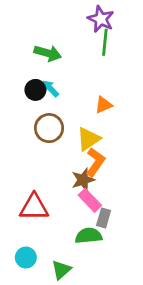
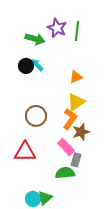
purple star: (101, 19) -> (57, 28), moved
brown circle: (49, 128) -> (36, 116), moved
yellow triangle: (89, 139) -> (76, 102), moved
brown star: (83, 180) -> (81, 132), moved
cyan circle: (26, 258) -> (33, 199), moved

